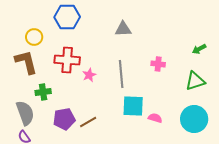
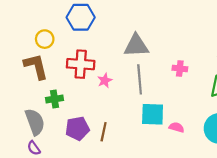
gray triangle: (123, 29) -> (136, 46), moved, size x1.4
brown line: (88, 122) -> (104, 132), turned -48

